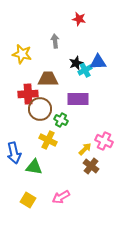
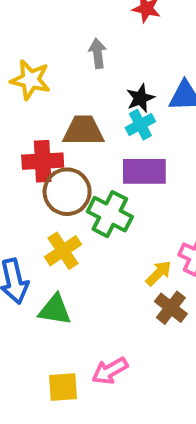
cyan cross: (85, 70) -> (140, 125), moved
green cross: (61, 120) -> (110, 214), size x1.5
yellow cross: (48, 140) -> (63, 251), moved, turned 30
yellow square: (28, 200) -> (63, 387), moved, turned -35

